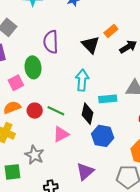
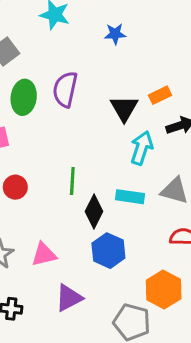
green ellipse: (33, 67) -> (24, 97), moved
cyan arrow: (82, 80) -> (142, 148), moved
green line: (56, 111) -> (72, 181), moved, turned 54
pink triangle: (61, 134) -> (44, 254), moved

